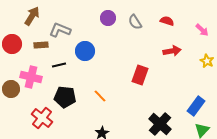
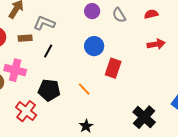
red semicircle: (167, 21) -> (151, 14), turned -32
blue circle: (85, 51) -> (94, 46), moved
black line: (59, 65) -> (48, 51), moved, turned -48
red rectangle: (140, 75) -> (113, 68), moved

